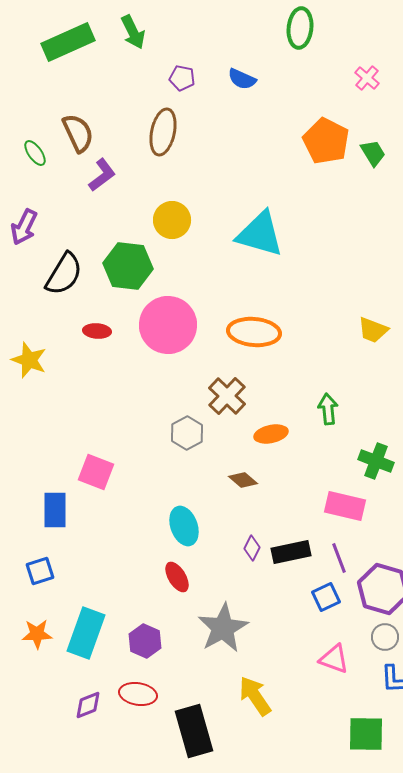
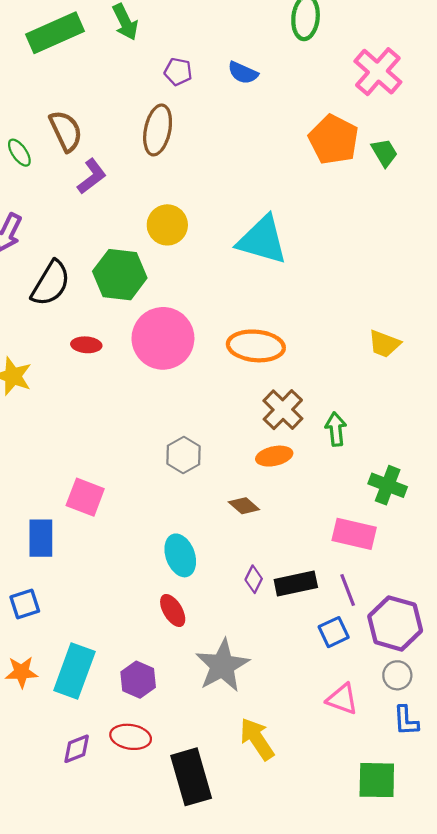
pink cross: (367, 78) -> (378, 72), size x1.8
brown cross: (227, 396) -> (283, 410), moved

